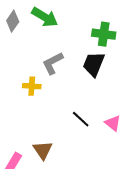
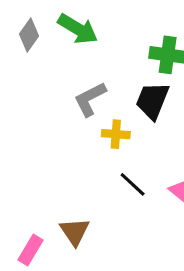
yellow cross: (32, 86) -> (116, 134), moved

